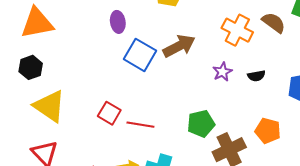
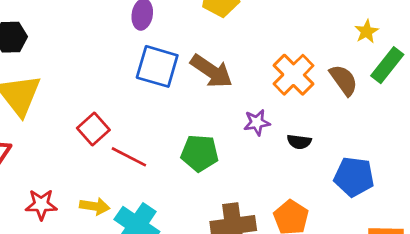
brown arrow: (179, 46) -> (212, 71), turned 44
blue square: (140, 55) -> (157, 66), turned -32
green pentagon: (201, 124) -> (200, 153), moved

